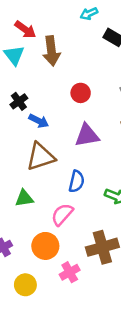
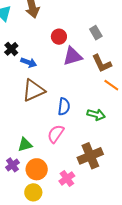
purple triangle: (87, 135) -> (73, 56), moved
green triangle: (24, 198) -> (25, 145), moved
orange circle: (45, 246) -> (37, 169), moved

